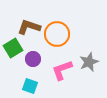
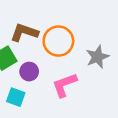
gray star: (89, 62) -> (97, 57), moved
cyan square: (30, 86) -> (16, 97), moved

